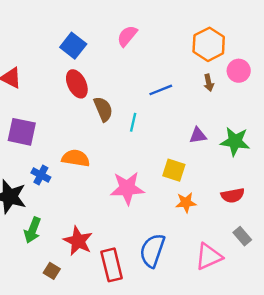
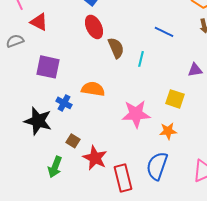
blue line: (161, 90) -> (164, 32), turned 48
orange star: (186, 203) -> (168, 131), moved
green arrow: (32, 230) -> (55, 167), moved
brown square: (52, 271) -> (73, 141), moved

